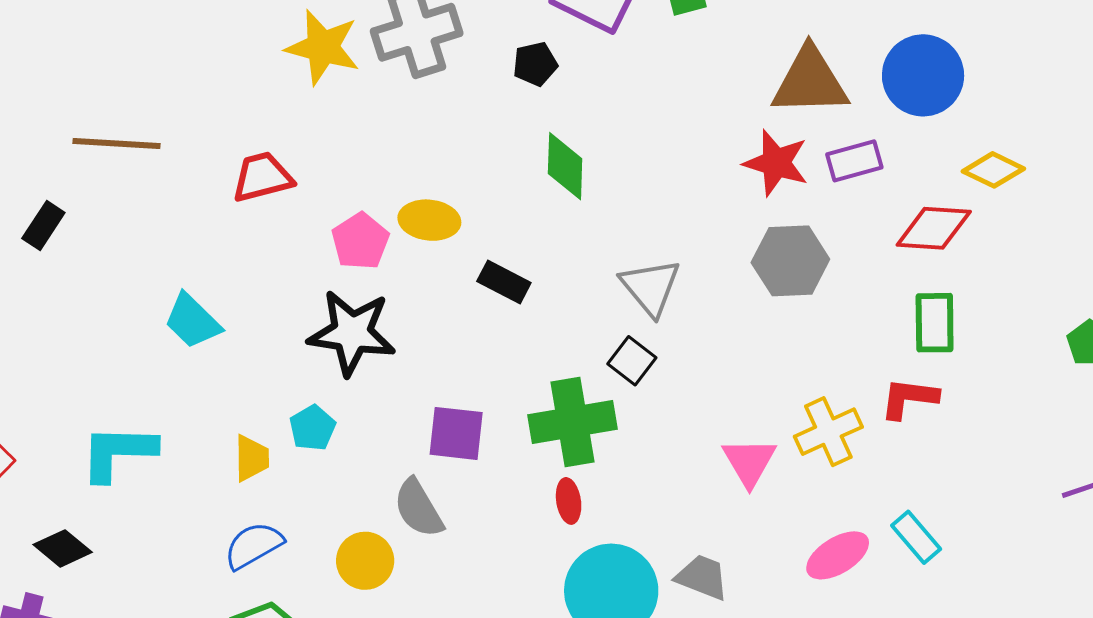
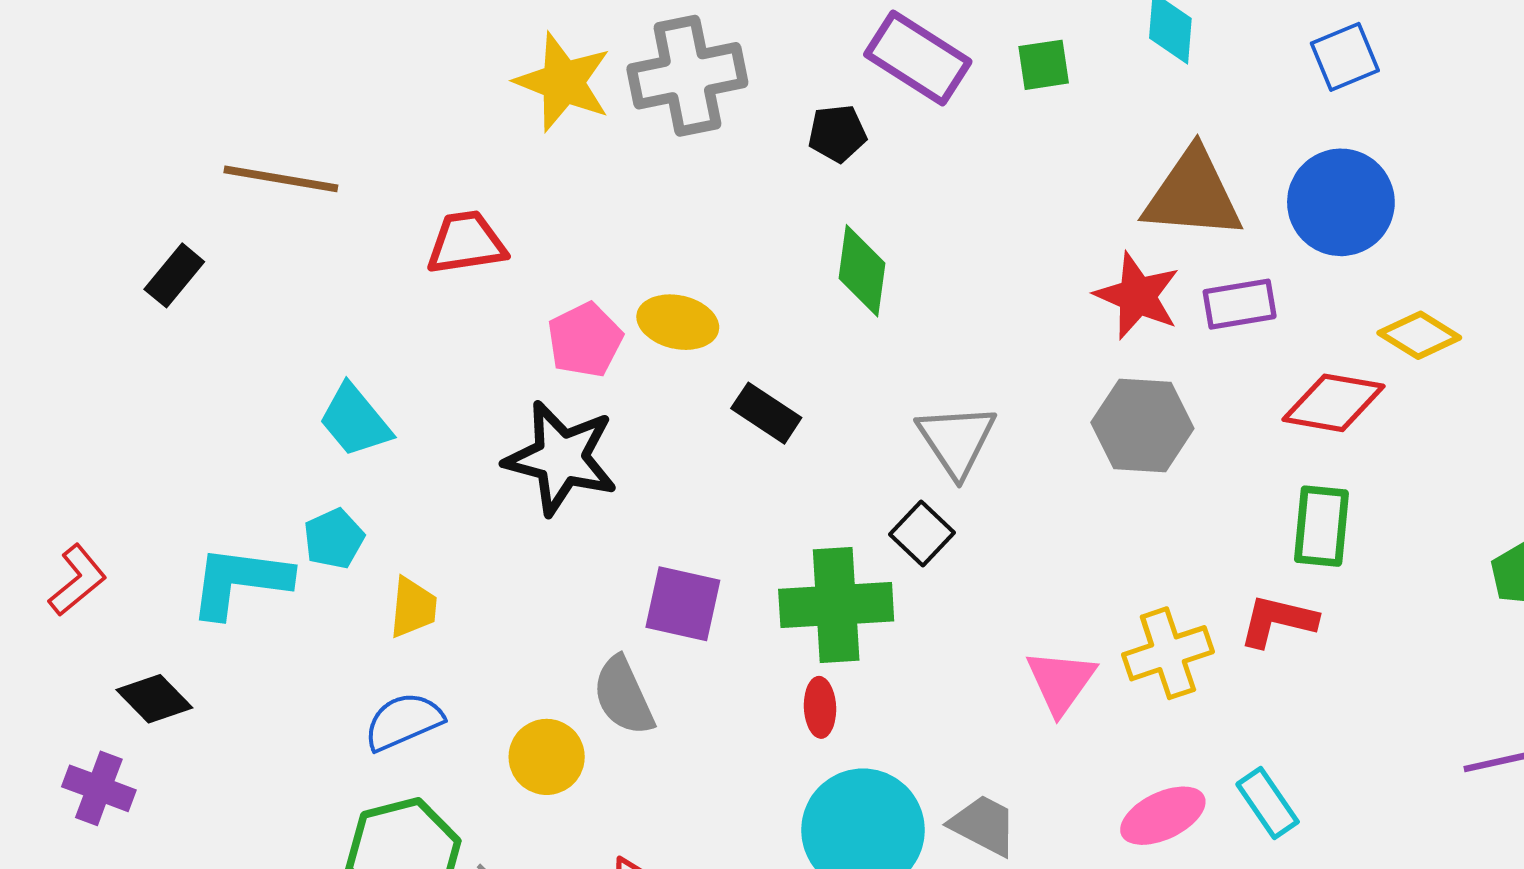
cyan pentagon: (312, 428) -> (334, 539), moved

